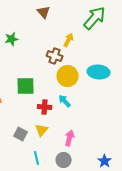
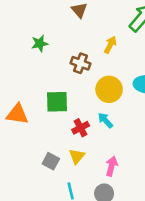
brown cross: (55, 56) -> (81, 63), moved
red cross: (45, 107) -> (81, 128), turned -32

